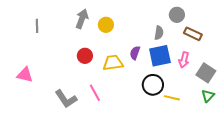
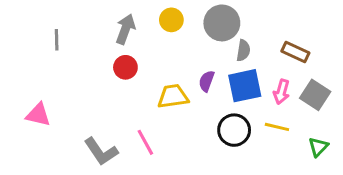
gray circle: (177, 15) -> (222, 23), moved, size x1.5
yellow circle: (106, 25) -> (171, 20), moved
red circle: (85, 56) -> (125, 67), moved
gray square: (206, 73) -> (315, 95), moved
yellow line: (172, 98) -> (277, 127), moved

